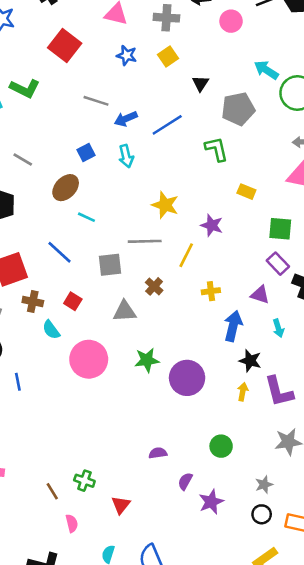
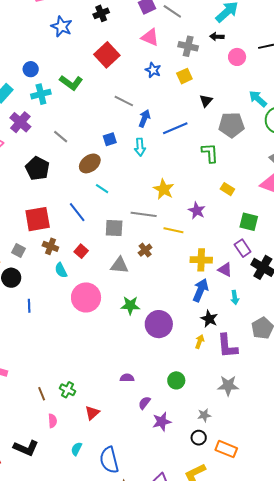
blue arrow: (126, 119) -> (144, 118), turned 126
yellow line: (186, 255) -> (173, 230), turned 66
yellow cross: (211, 291) -> (201, 260), moved, size x1.5

